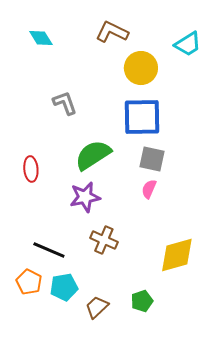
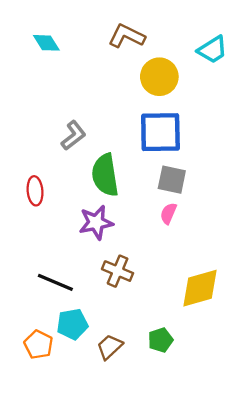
gray L-shape: (65, 103) -> (73, 135), moved, turned 72
green semicircle: (93, 155) -> (105, 175), turned -66
orange pentagon: (29, 282) -> (38, 345), moved

